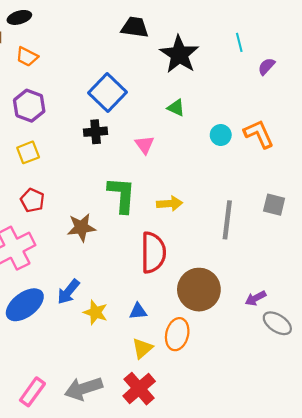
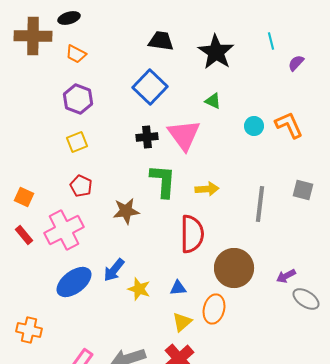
black trapezoid: (135, 27) -> (161, 41), moved
black cross: (96, 132) -> (147, 137), moved
pink triangle: (145, 145) -> (184, 135), size x1.8

